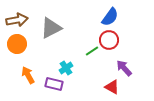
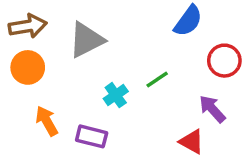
red circle: (109, 40) -> (224, 61), moved
cyan cross: (66, 68) -> (116, 95), moved

